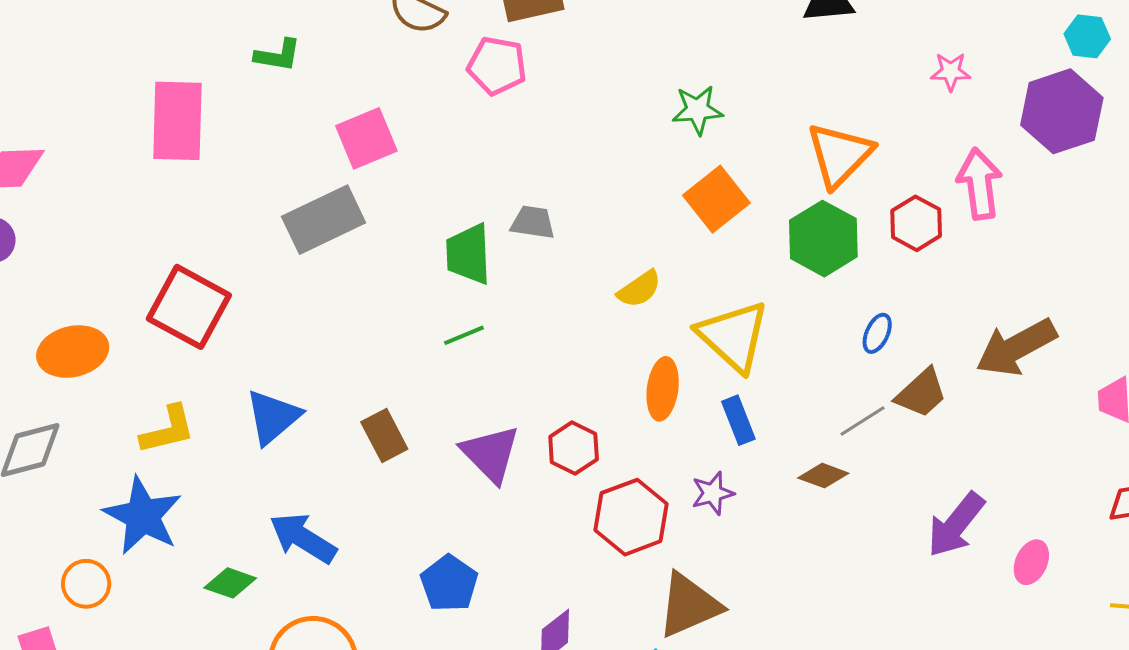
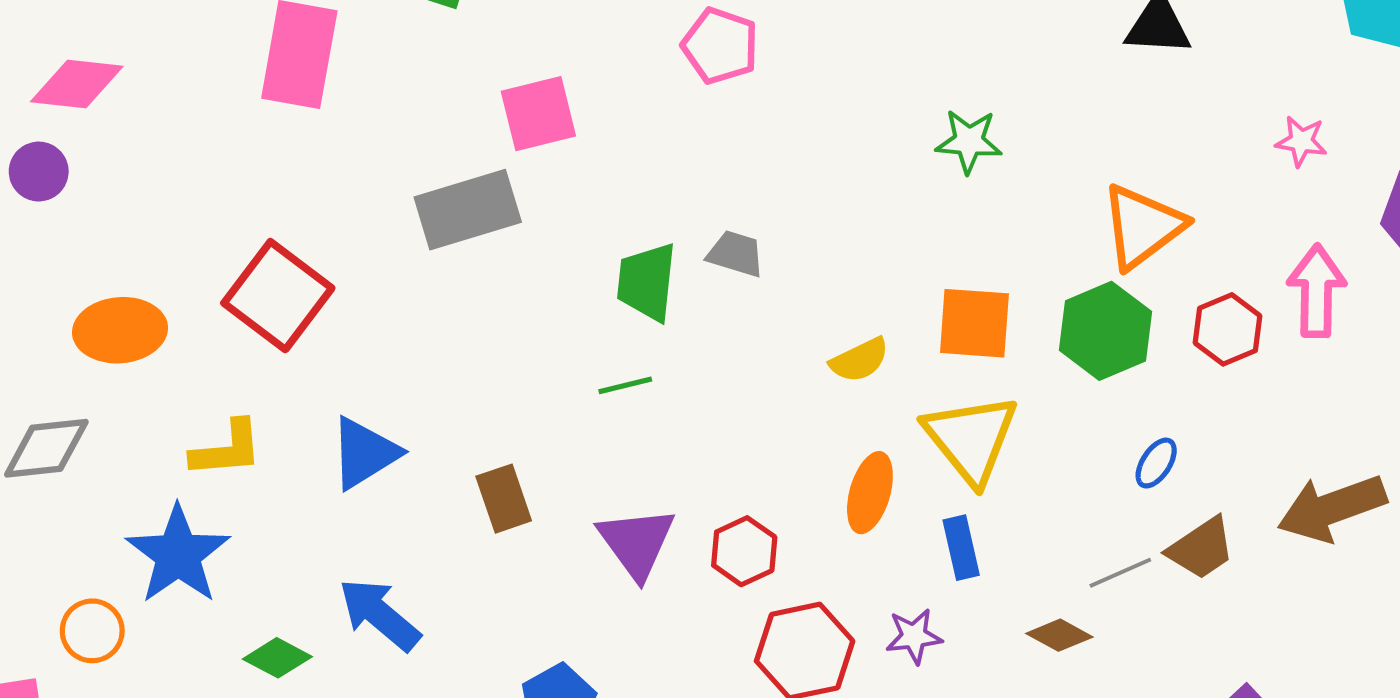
orange square: (716, 199) -> (974, 323), moved, turned 34

